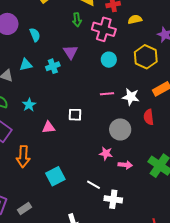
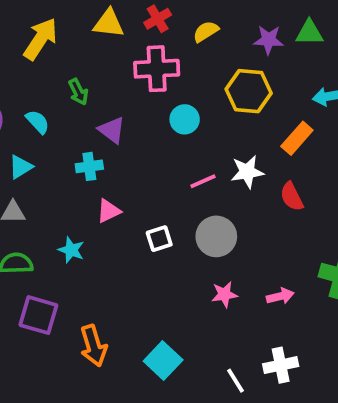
green arrow: (77, 20) -> (78, 92), moved
cyan triangle: (26, 65) -> (20, 167), moved
cyan cross: (53, 66) -> (89, 166), turned 32
pink triangle: (48, 127) -> (109, 211), moved
gray circle: (120, 129) -> (216, 236), moved
pink star: (106, 153) -> (224, 294), moved
white line: (93, 185) -> (235, 381), moved, turned 48

